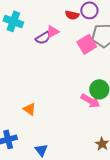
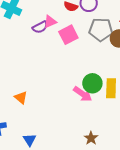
pink square: (87, 44) -> (68, 35), moved

